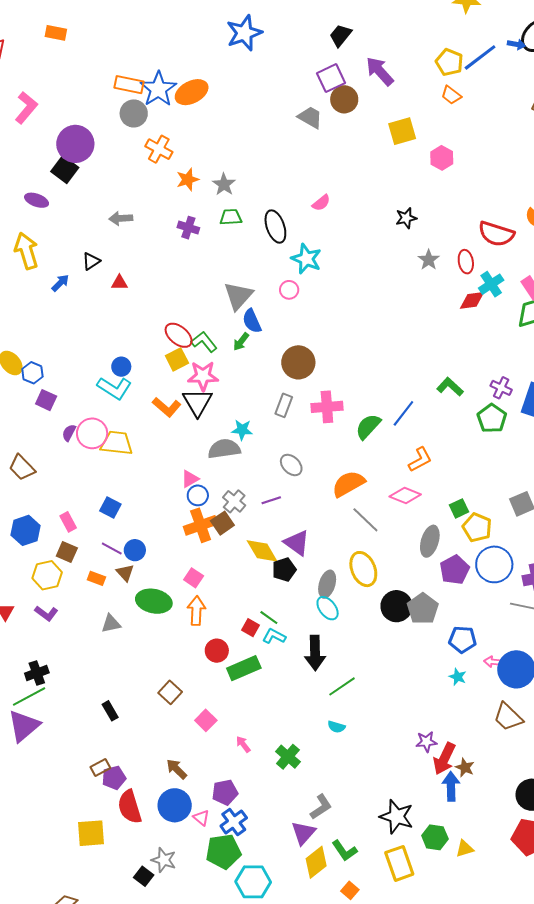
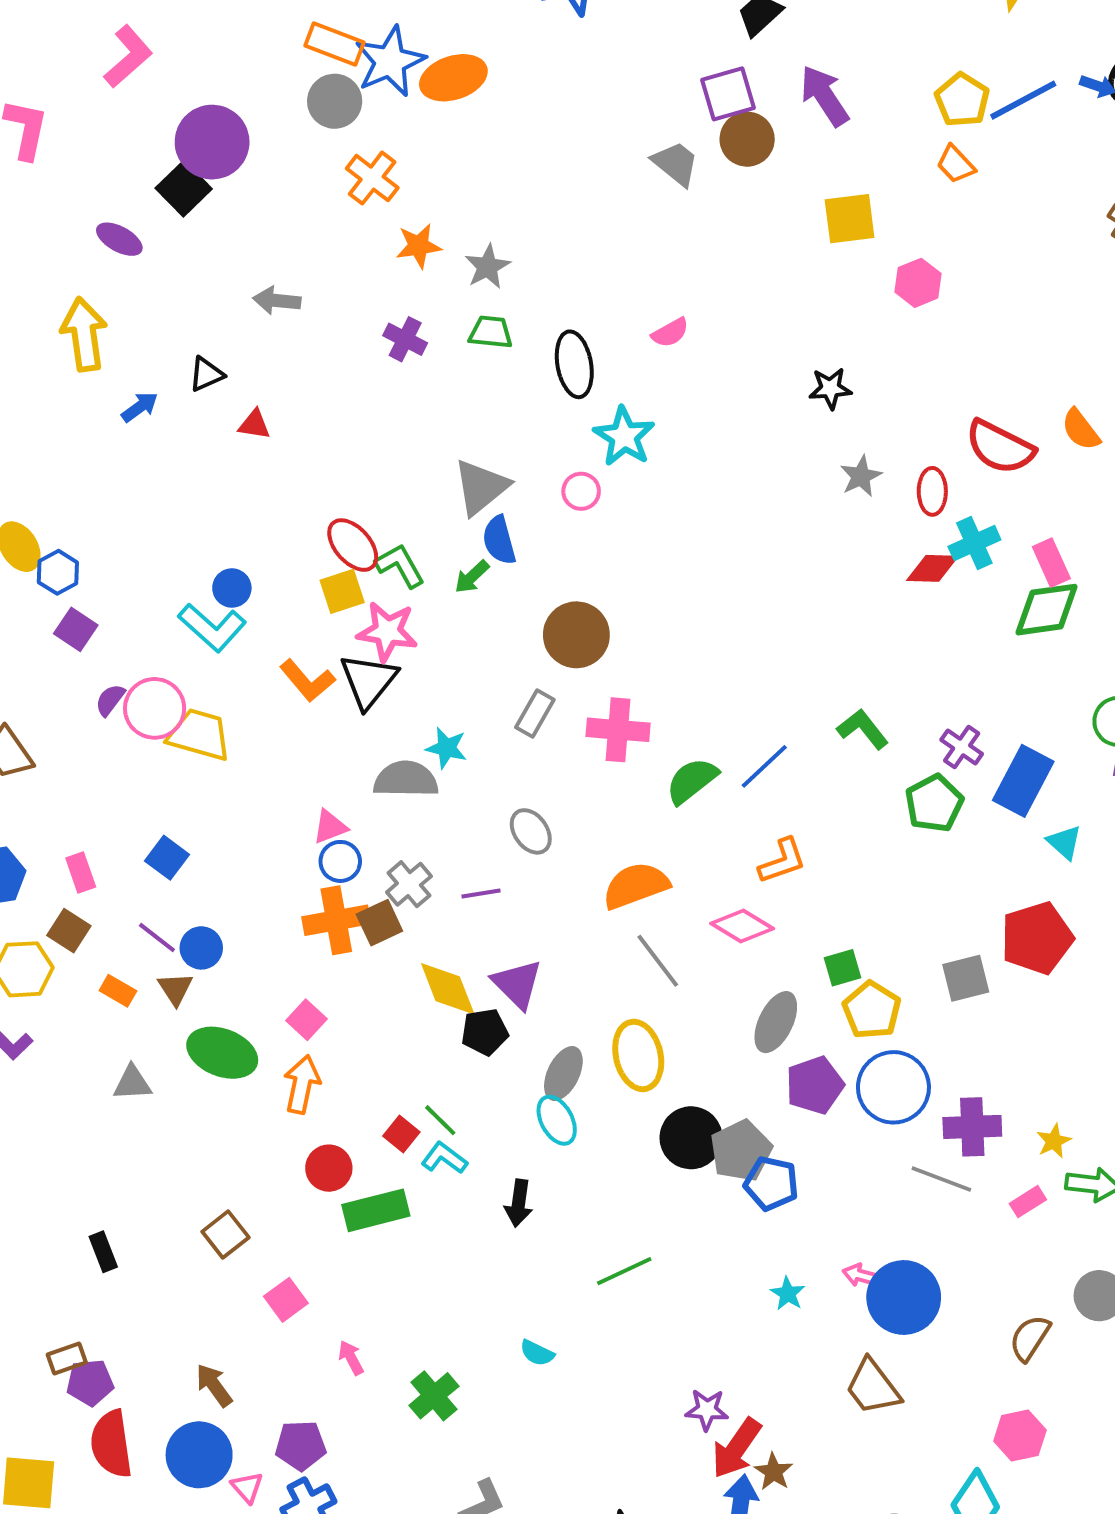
blue pentagon: (463, 639) -> (771, 1183), moved
black arrow: (315, 653) -> (519, 1203), size x0.7
green line: (342, 686) -> (624, 1271), moved

